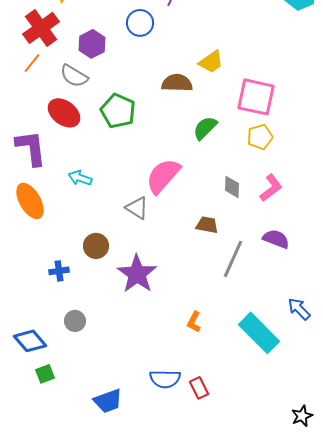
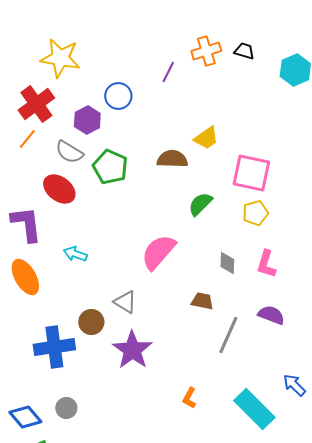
blue circle: (140, 23) -> (118, 96), moved
green pentagon: (118, 111) -> (110, 167), moved
pink L-shape: (271, 188) -> (266, 264), turned 144
gray triangle: (137, 208) -> (125, 302), moved
blue cross: (59, 271) -> (54, 347), size x2.0
gray circle: (75, 321) -> (66, 408), moved

